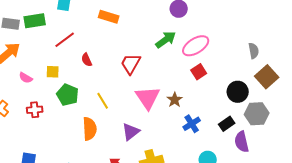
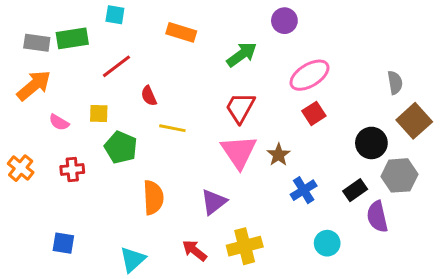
green arrow: (166, 40) -> (242, 55), moved
red trapezoid: (131, 64) -> (240, 108), moved
yellow line: (103, 101) -> (172, 128), moved, turned -48

